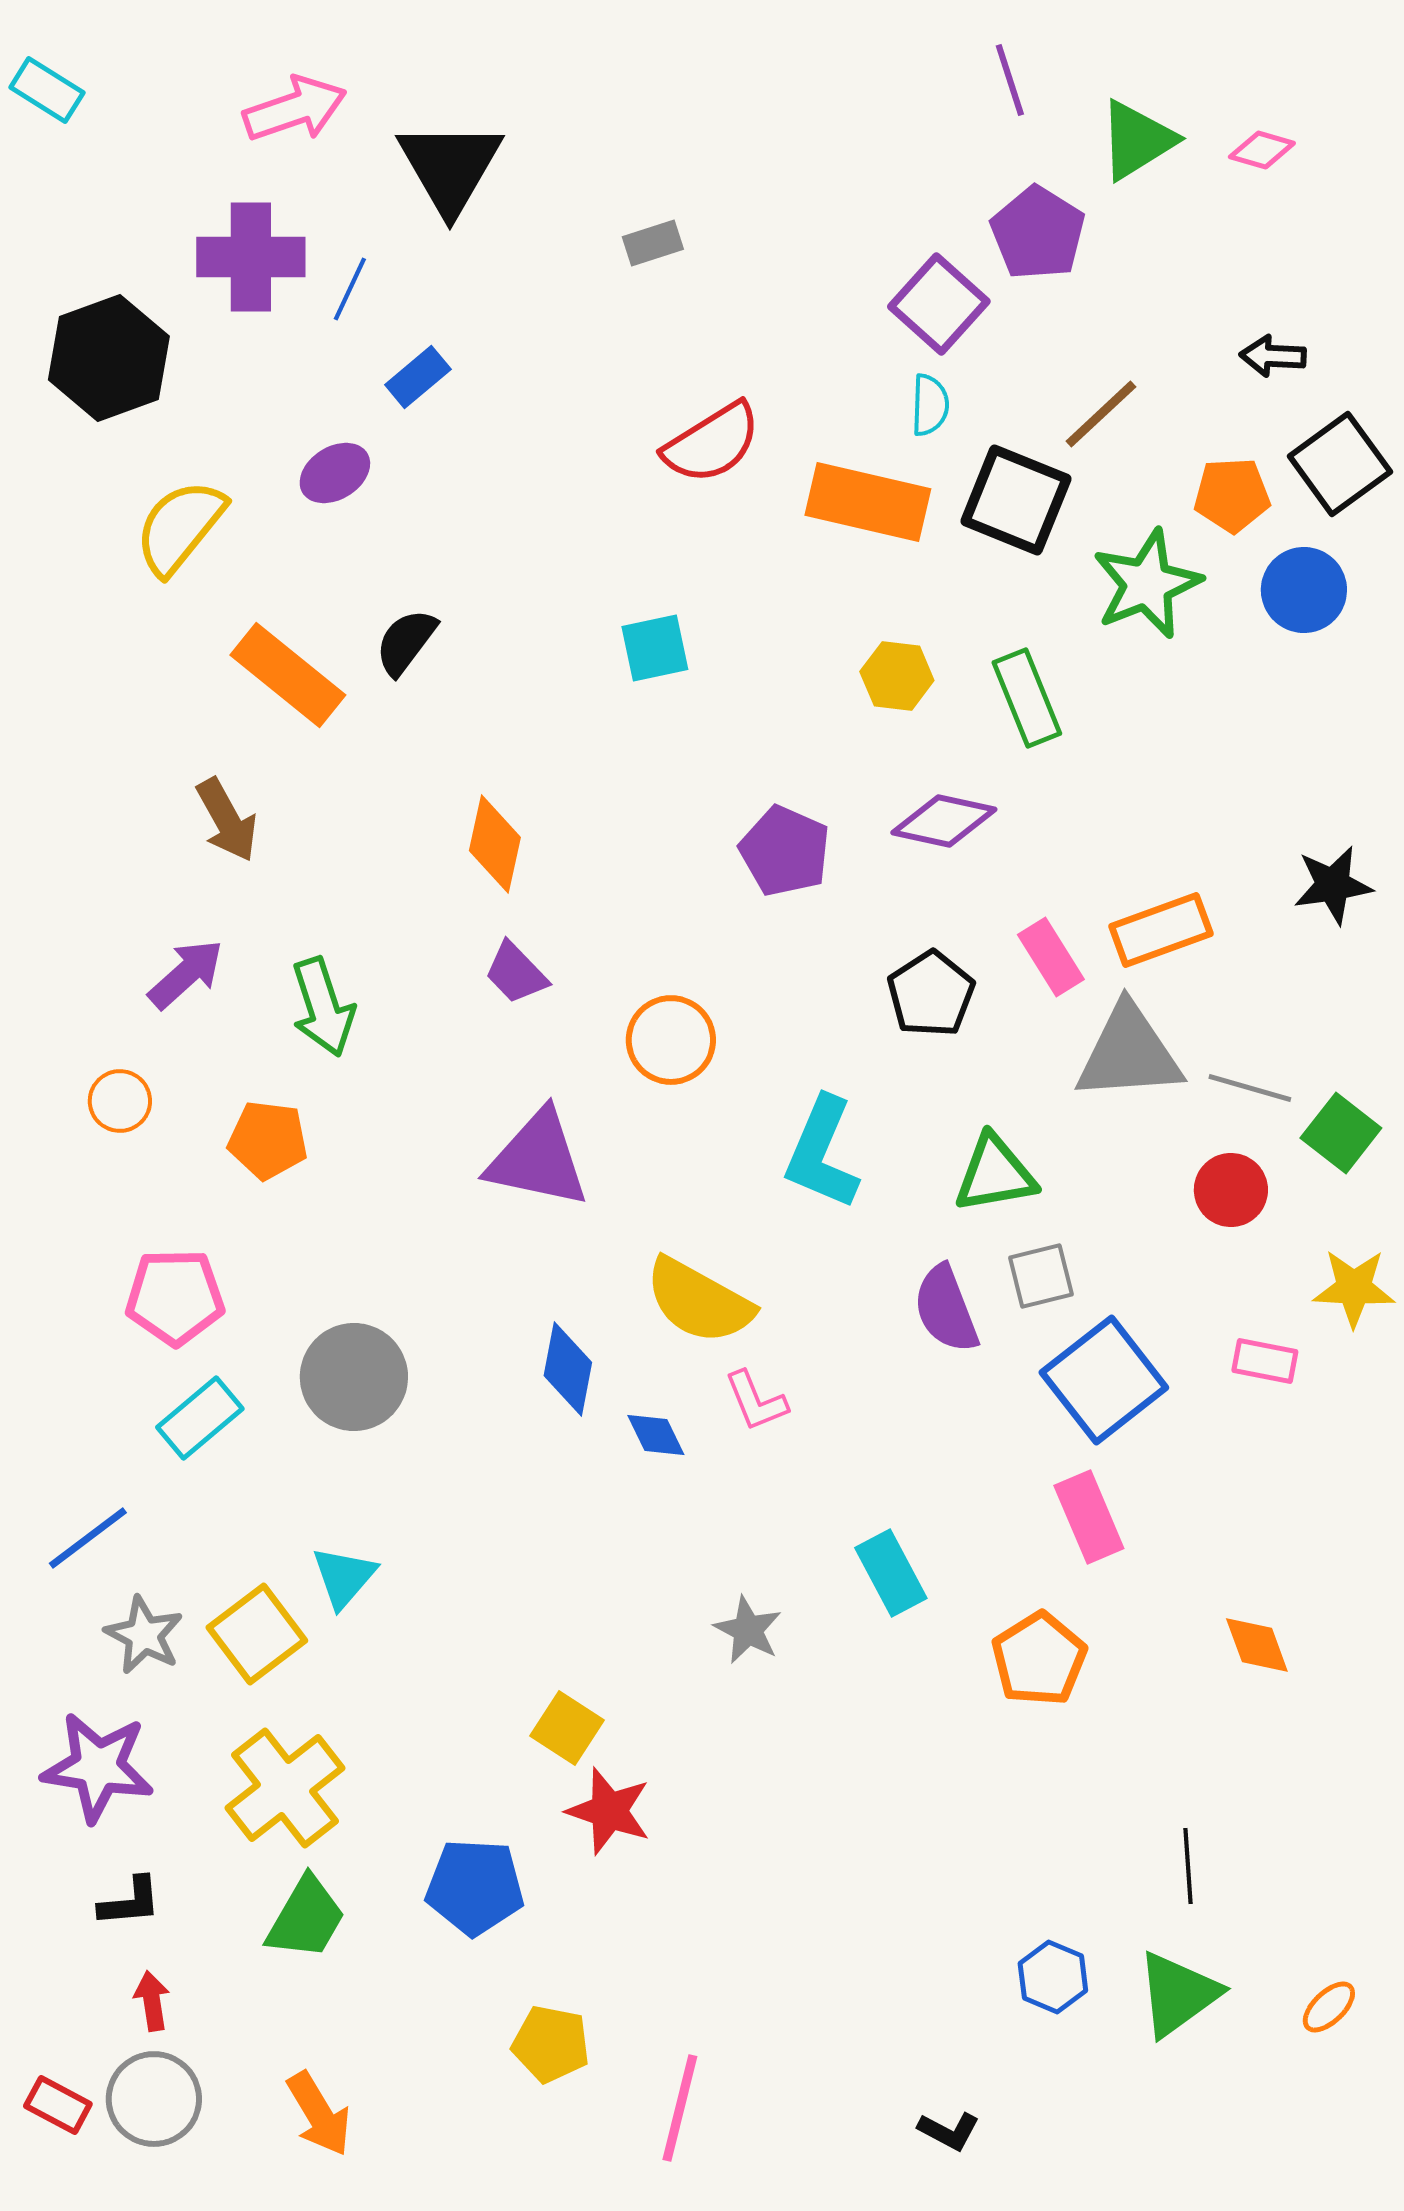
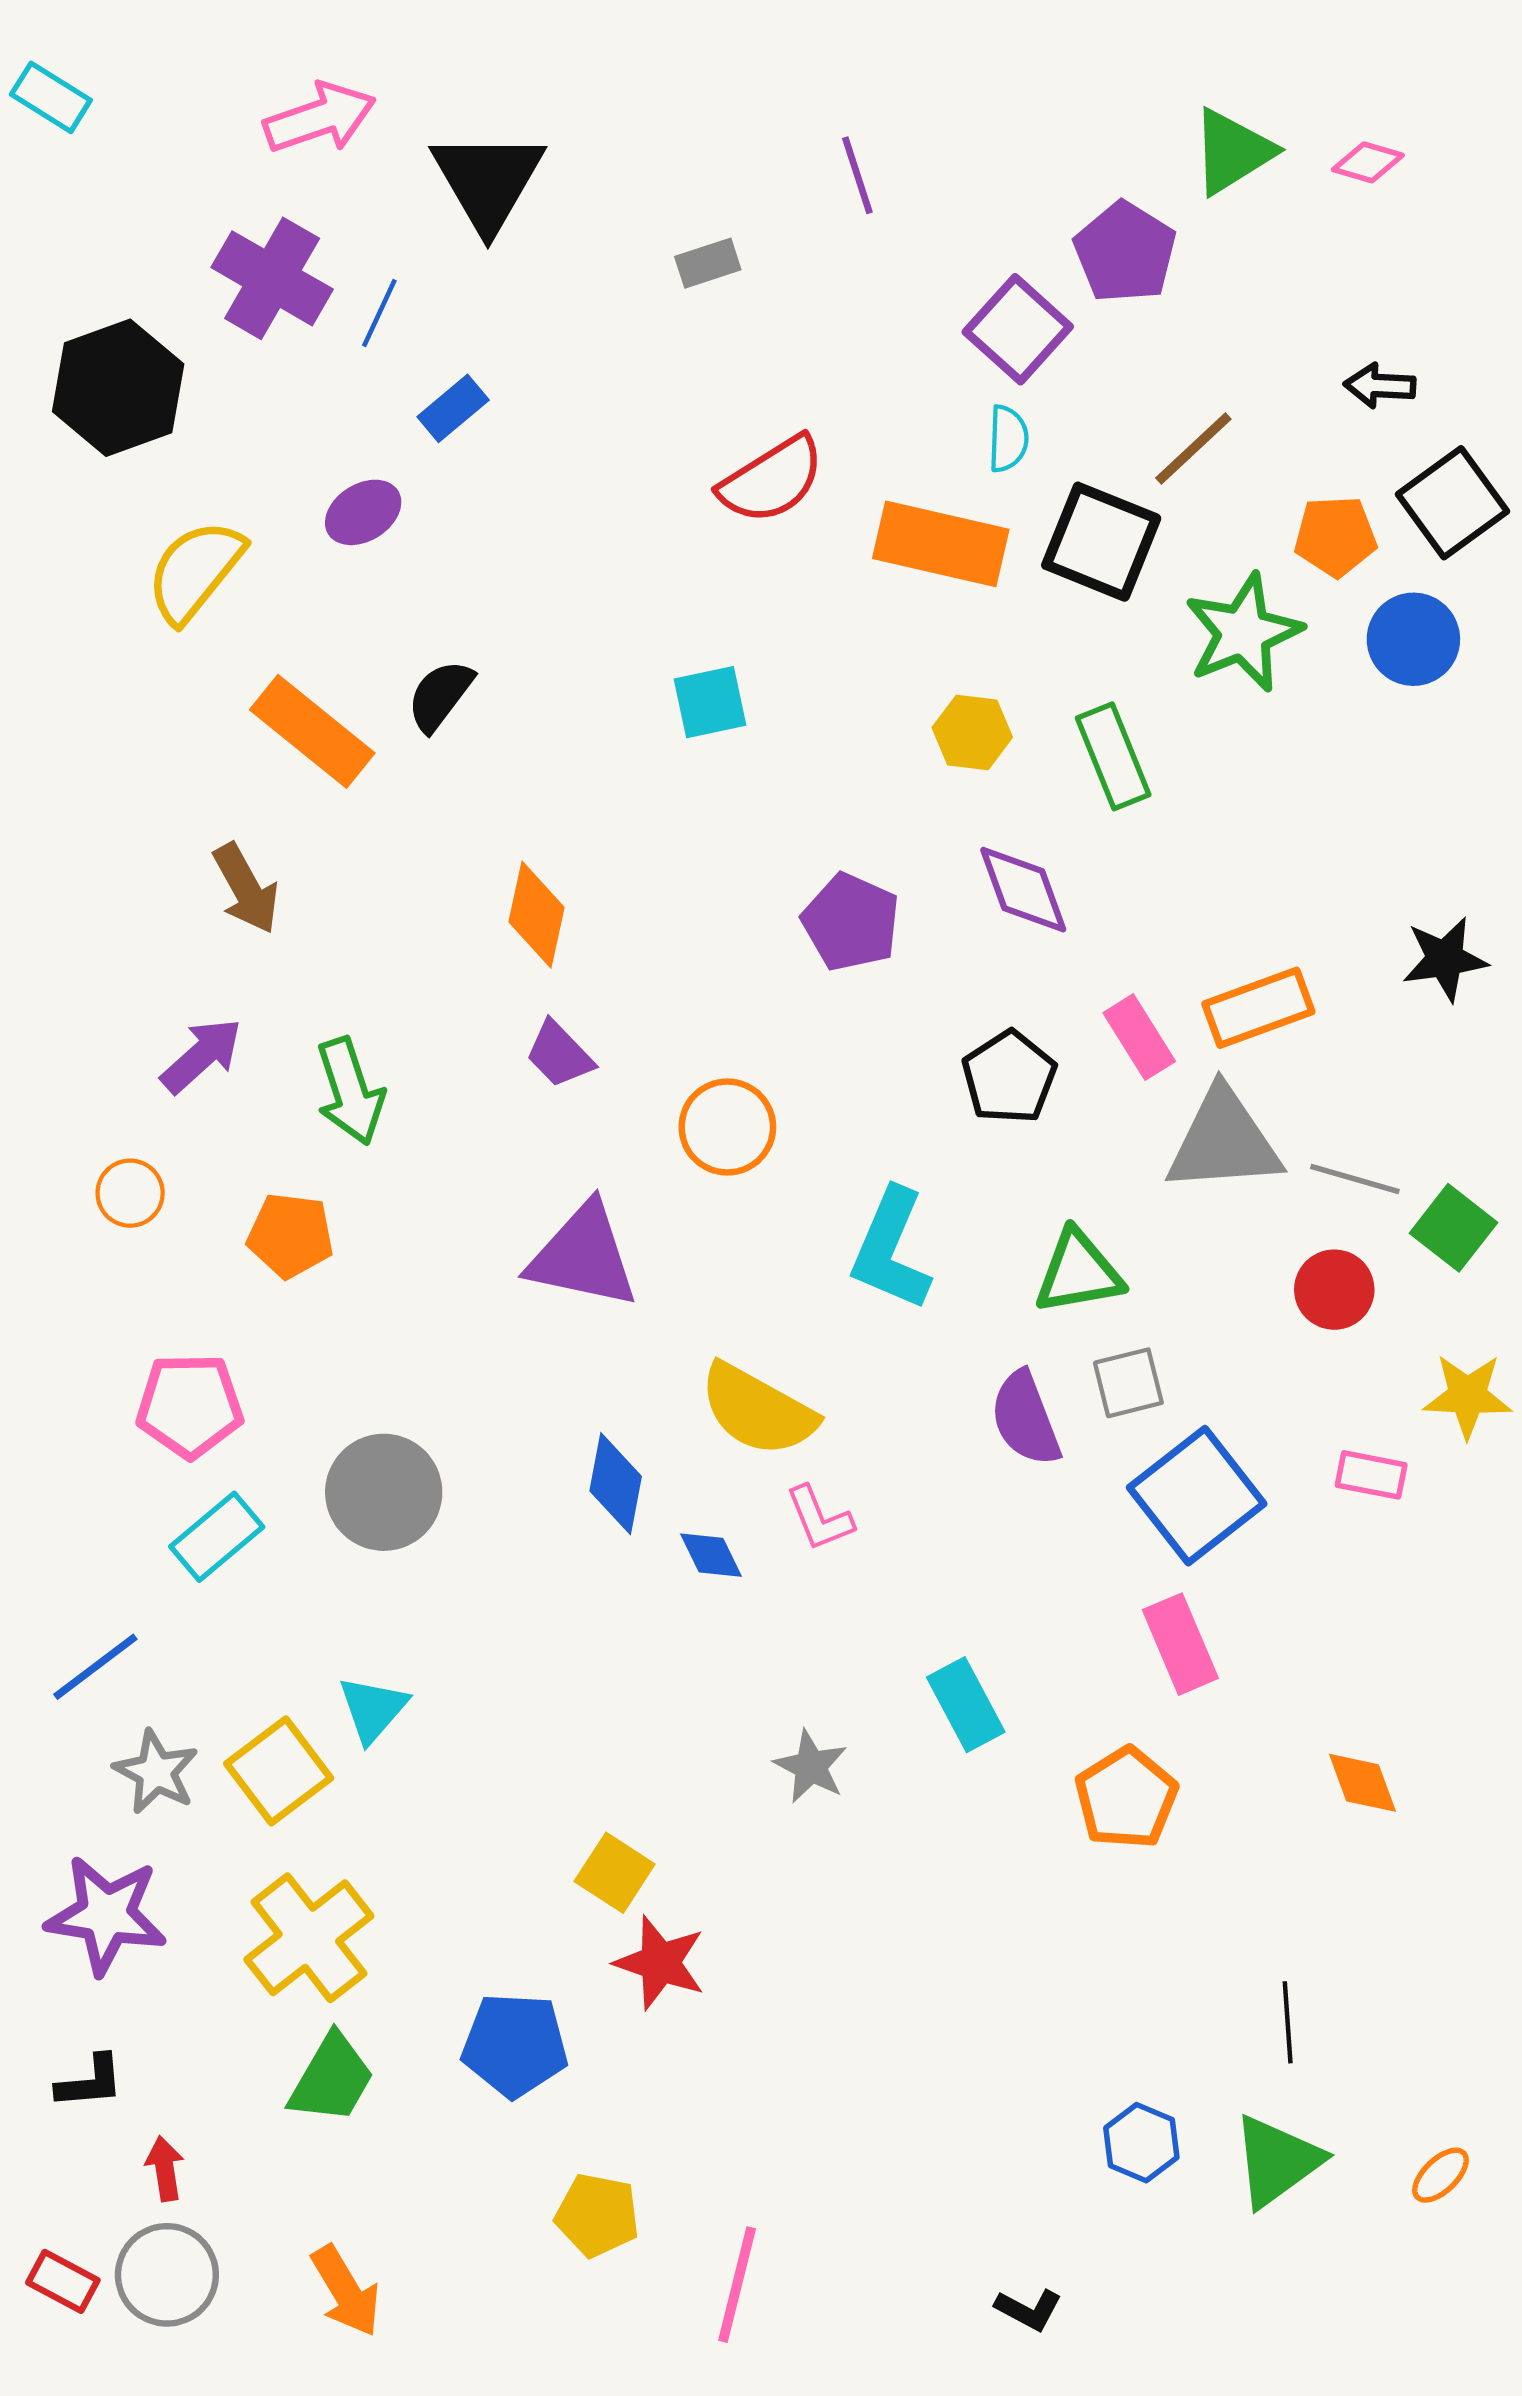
purple line: (1010, 80) -> (857, 175), moved
purple cross: (251, 257) -> (272, 278), turned 30
purple diamond: (944, 821) -> (1023, 890), turned 58
black L-shape: (130, 1902) -> (90, 2082), moved

